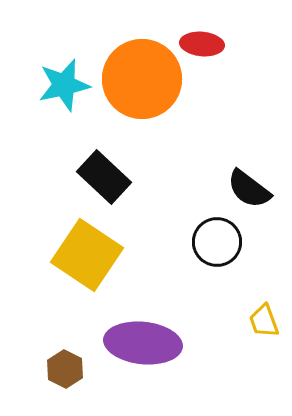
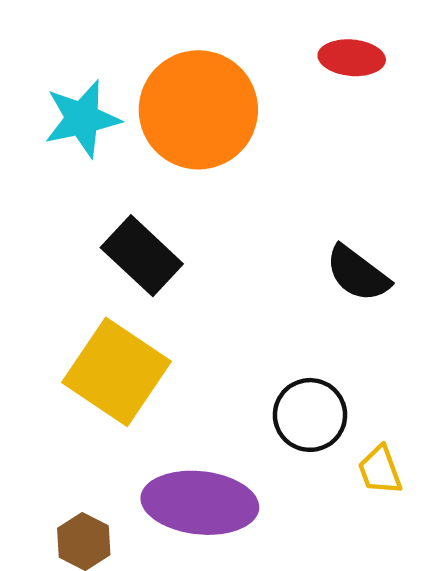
red ellipse: (202, 44) -> (352, 58), moved
black circle: (217, 242) -> (310, 415), moved

